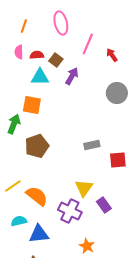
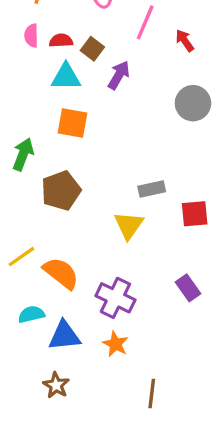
orange square: (32, 105) -> (73, 123), moved
yellow triangle: (84, 188) -> (129, 225), moved
purple rectangle: (104, 205) -> (188, 288), moved
orange star: (87, 246) -> (115, 344), moved

